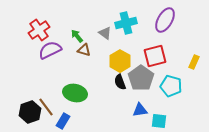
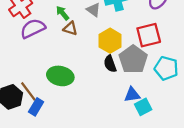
blue rectangle: (63, 121) -> (36, 107), moved
cyan square: (159, 121) -> (143, 107), moved, turned -35

